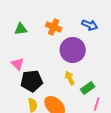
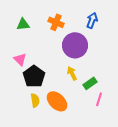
blue arrow: (90, 25) -> (92, 20), turned -91
black pentagon: (32, 81) -> (34, 76), turned -30

